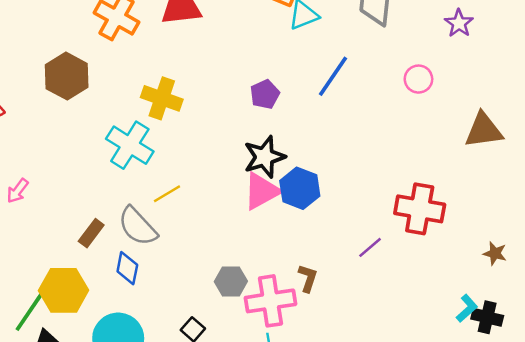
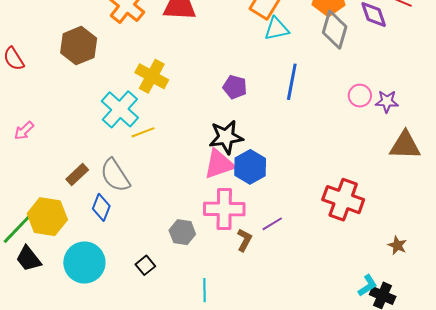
purple star: (459, 23) -> (387, 101), moved, turned 30
blue line: (333, 76) -> (292, 82), turned -33
purple pentagon: (265, 94) -> (235, 87), turned 30
yellow line: (167, 194) -> (143, 132), moved
purple line: (370, 247) -> (272, 224), moved
pink cross: (270, 301) -> (224, 209), moved

